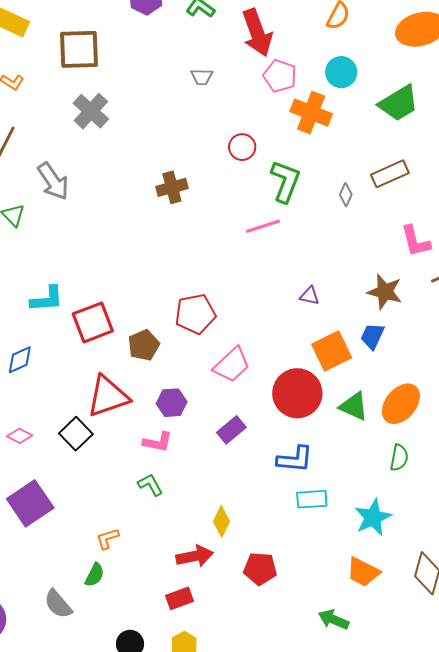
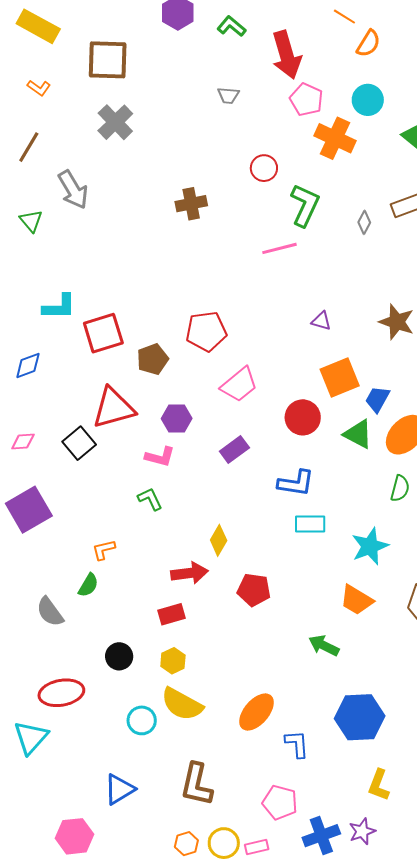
blue trapezoid: (372, 336) -> (377, 399), moved
red circle: (297, 393) -> (303, 417), size x0.7
pink diamond: (20, 436) -> (23, 441), turned -35

